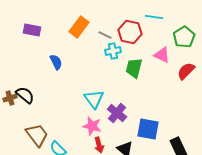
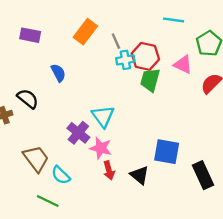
red hexagon: (130, 32) -> (145, 56), moved
gray line: (105, 35) -> (116, 41), turned 40
black semicircle: (25, 95) -> (28, 99), moved
purple cross: (117, 113) -> (78, 133), moved

